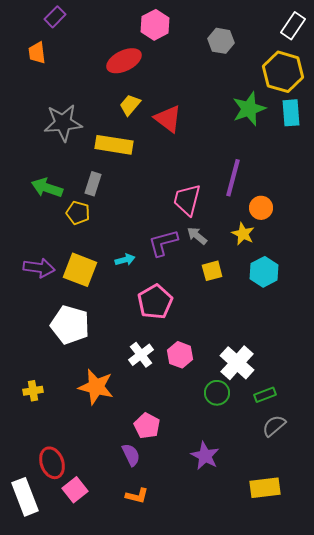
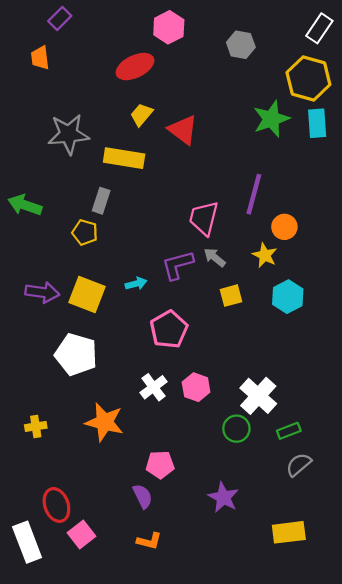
green arrow: (47, 188) -> (25, 205), moved
pink pentagon: (147, 426) -> (160, 465), turned -30

